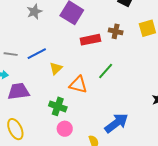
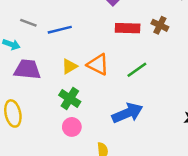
yellow triangle: (56, 68) -> (69, 66), moved
orange triangle: (78, 85) -> (98, 64), moved
blue arrow: (116, 123) -> (127, 113), moved

